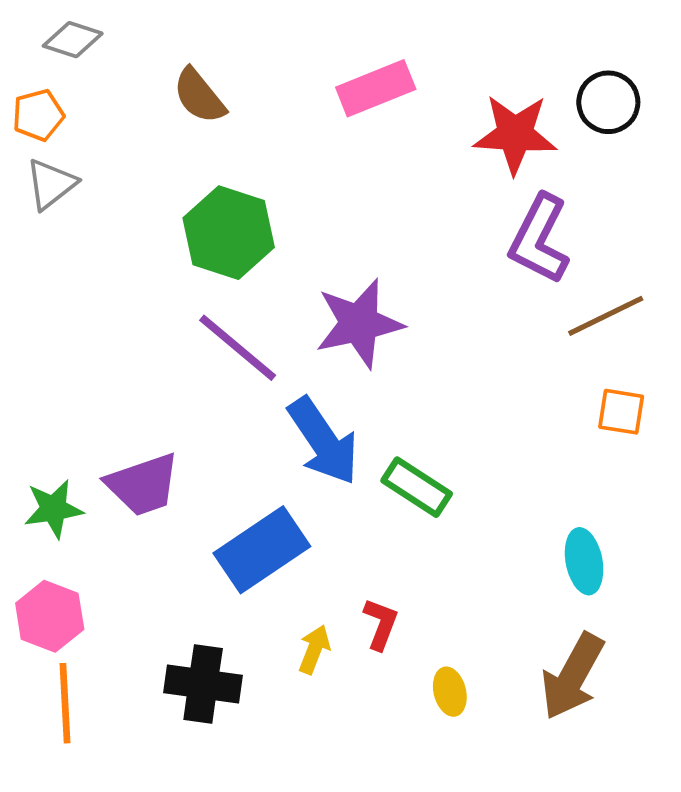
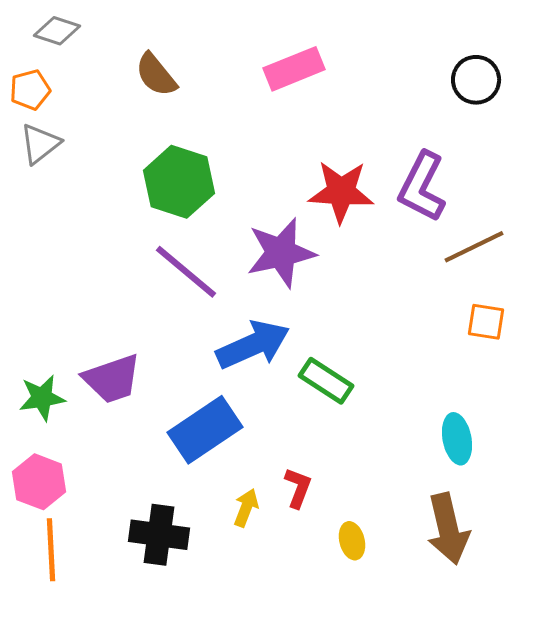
red star: (515, 134) -> (341, 192), moved
blue arrow: (323, 441) -> (253, 345), turned -80
brown arrow: (573, 676) -> (448, 529), turned -42

